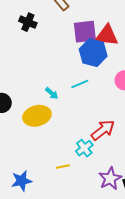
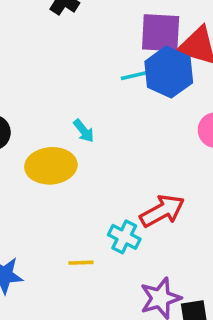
cyan line: (80, 84) -> (137, 75), moved
cyan cross: (84, 148) -> (124, 237), turned -36

